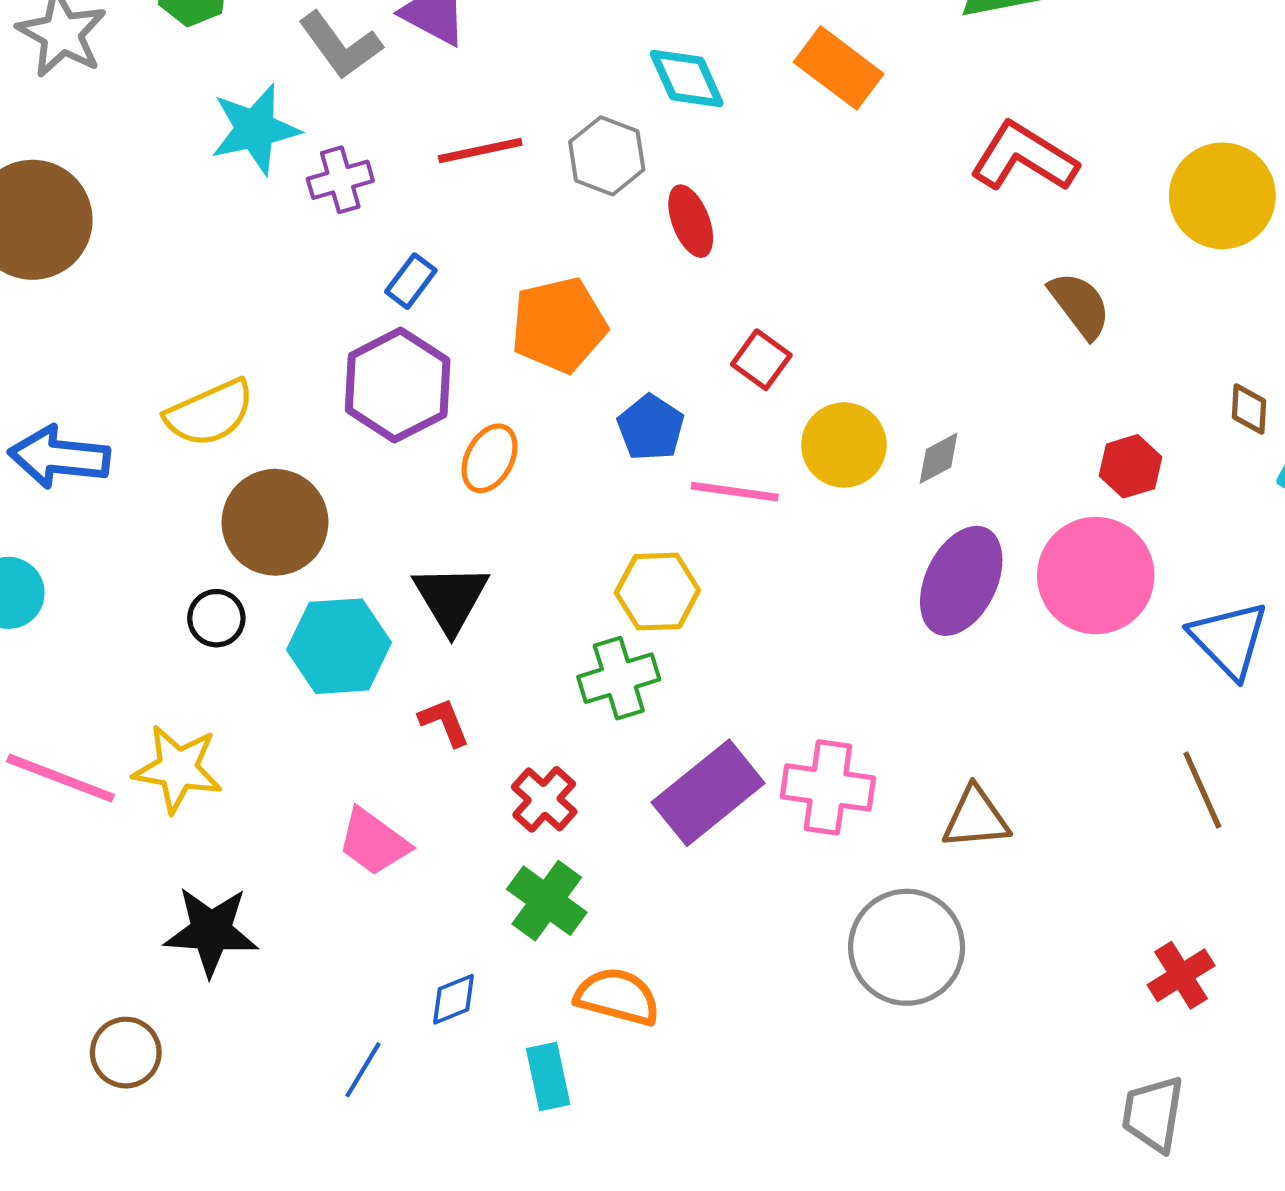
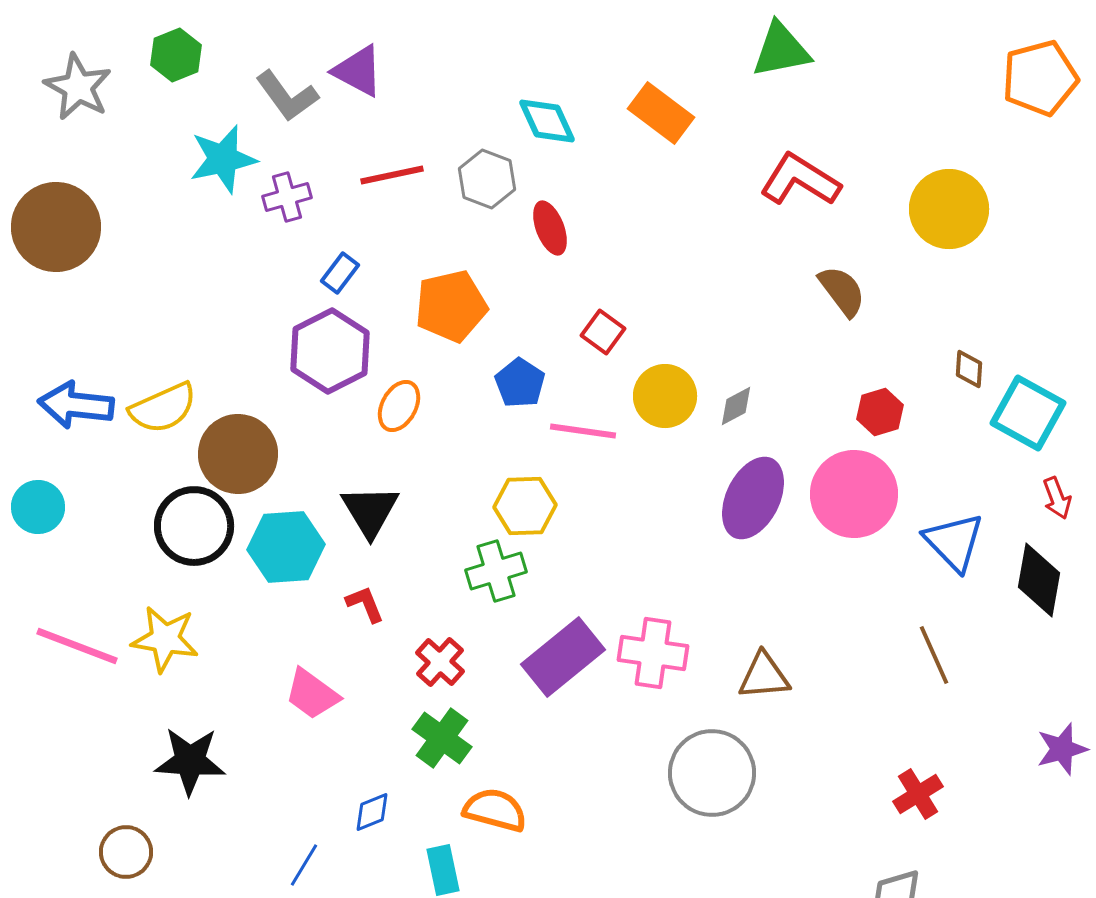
yellow semicircle: (210, 413) -> (163, 408), moved
black circle: (216, 618) -> (194, 526), size x1.8

